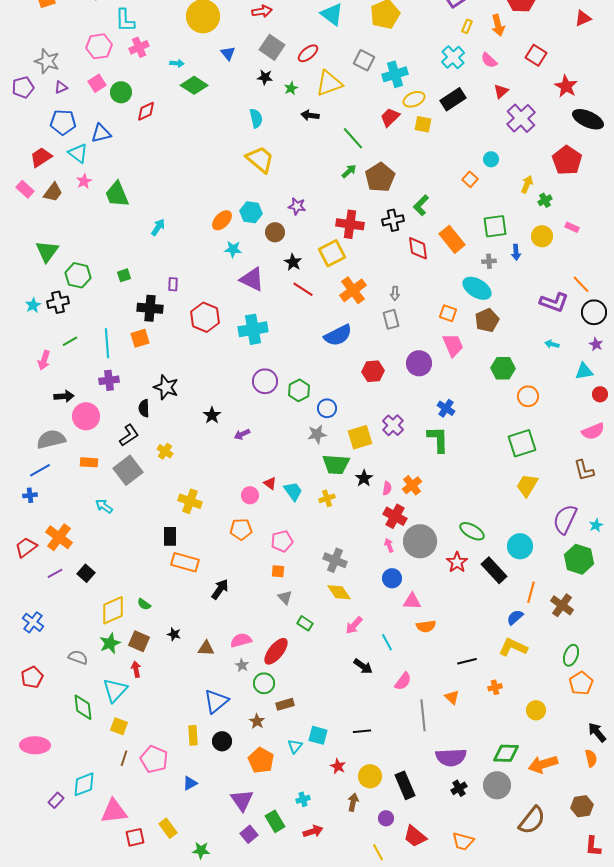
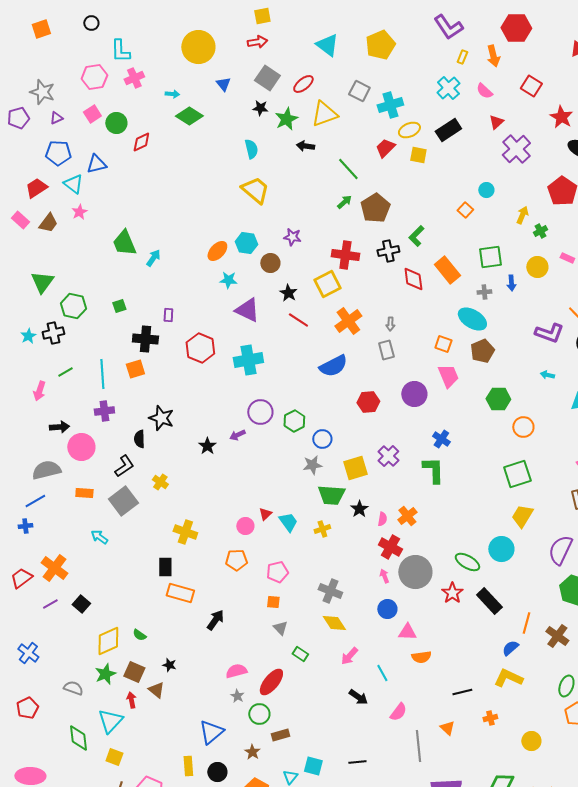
green star: (291, 88) -> (286, 119), size x1.6
green trapezoid: (117, 194) -> (124, 243), moved
purple arrow: (242, 434) -> (237, 435), moved
red triangle: (270, 483) -> (265, 514), turned 40
cyan circle: (520, 546) -> (501, 549), moved
brown triangle: (206, 648) -> (156, 690), moved, turned 36

